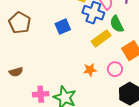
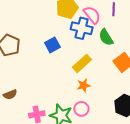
yellow rectangle: (101, 38) -> (82, 63), moved
pink circle: (115, 69) -> (81, 109), moved

